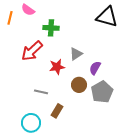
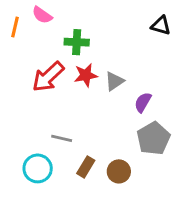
black triangle: (107, 17) -> (161, 26), size x0.6
red star: (57, 67) -> (86, 75), moved
brown circle: (79, 85) -> (119, 171), moved
cyan circle: (31, 123) -> (38, 168), moved

